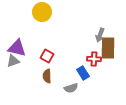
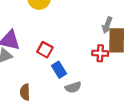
blue rectangle: (83, 73) -> (59, 70), moved
brown semicircle: (47, 76) -> (25, 92), moved

